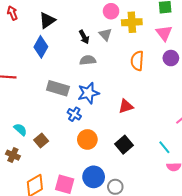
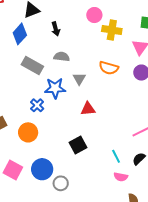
gray triangle: (105, 34) -> (79, 79), moved
black arrow: (84, 37) -> (56, 29), moved
orange semicircle: (137, 61) -> (109, 68), turned -90
gray rectangle: (58, 88) -> (32, 66), moved
orange circle: (87, 139) -> (28, 132), moved

